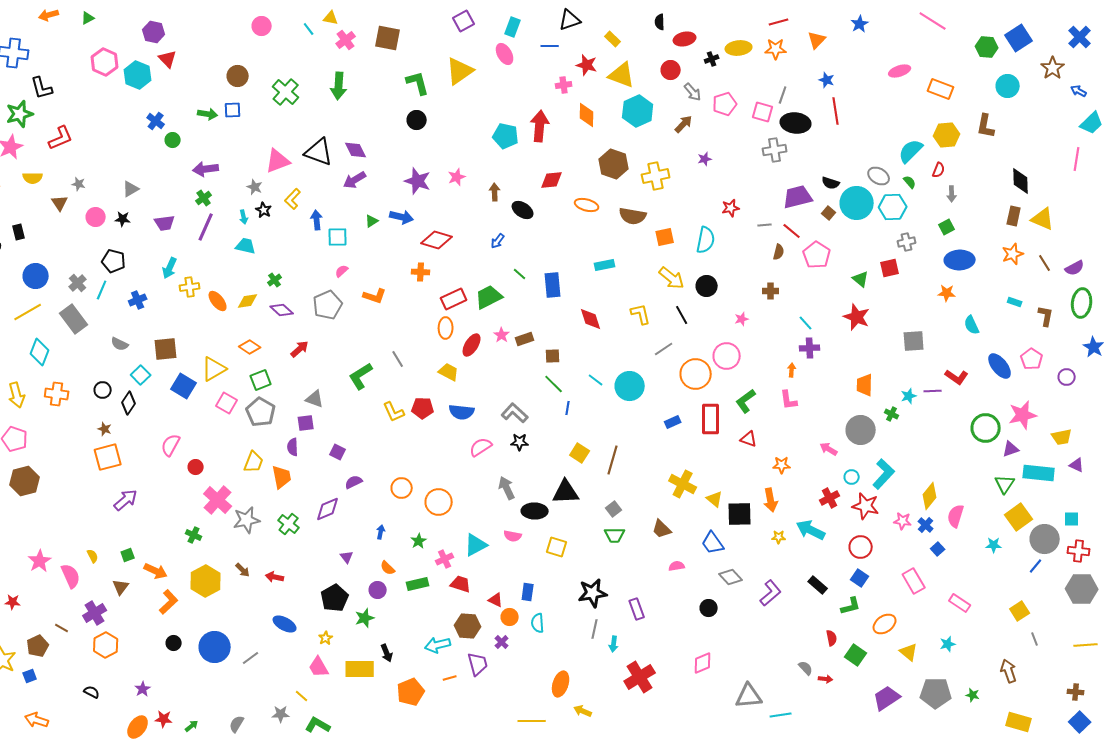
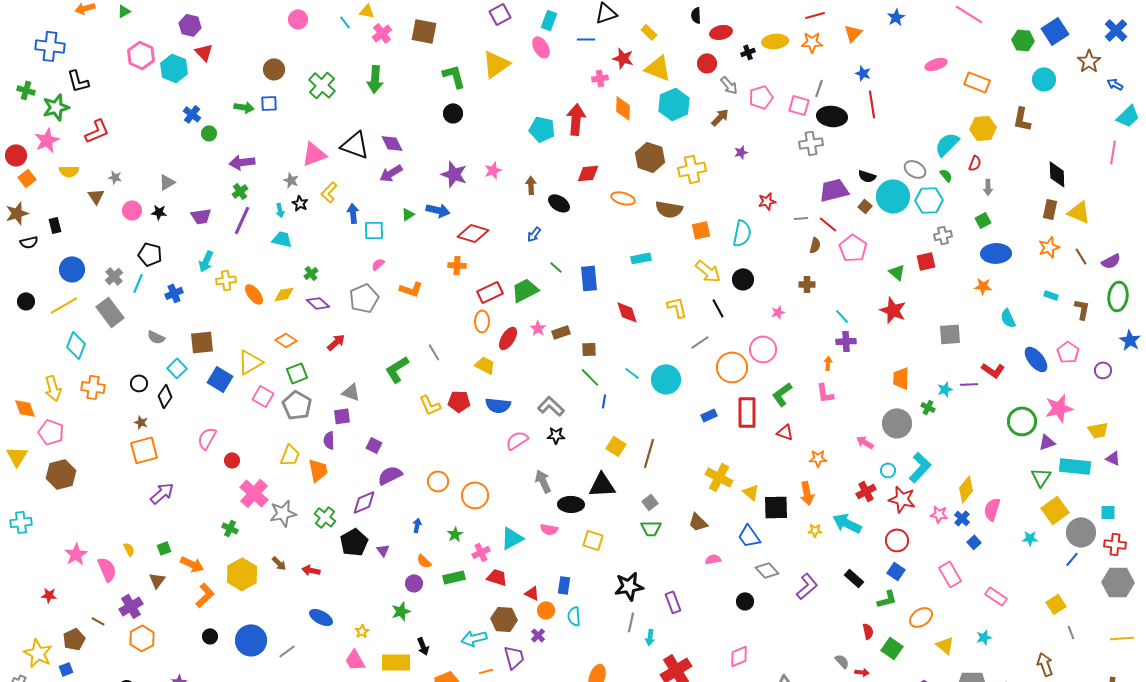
purple semicircle: (354, 482) -> (390, 475), size x1.4
black pentagon: (335, 598) -> (354, 542), moved

